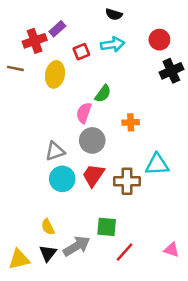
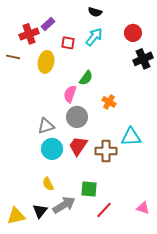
cyan arrow: (113, 44) -> (94, 37), turned -42
red square: (81, 52) -> (68, 43), turned 32
orange cross: (131, 122) -> (109, 102), turned 32
yellow semicircle: (48, 227) -> (48, 184), moved

